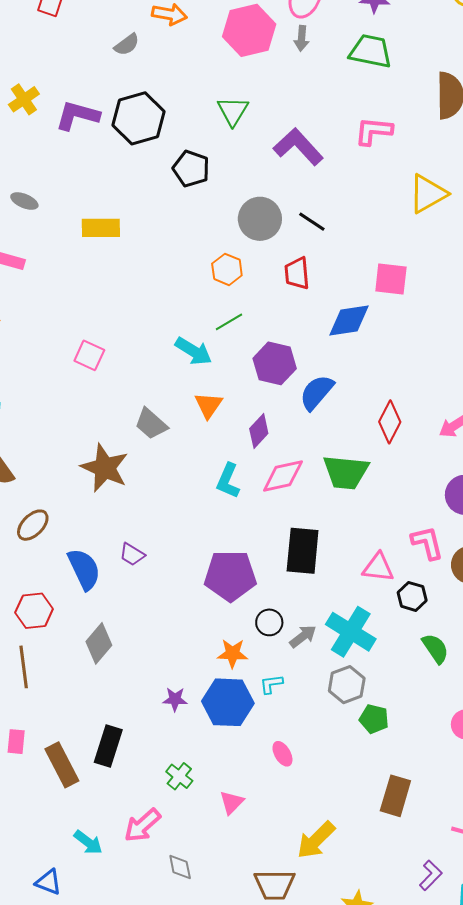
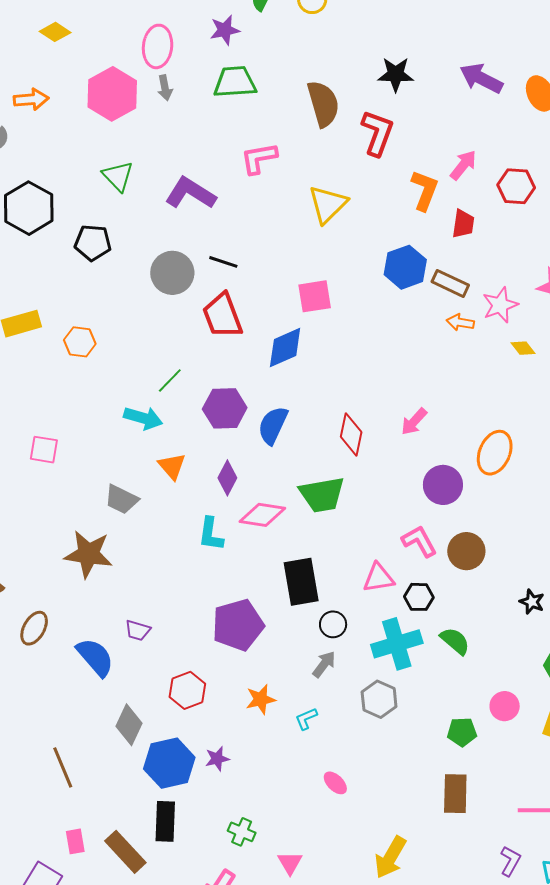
orange hexagon: (227, 269) -> (80, 342), moved
red trapezoid: (297, 273) -> (222, 316), size x1.4
pink diamond: (283, 476) -> (262, 515), turned 36
red hexagon: (34, 611) -> (187, 690), moved
black circle: (269, 622) -> (333, 624), moved
cyan cross: (351, 632) -> (397, 644), moved, turned -33
blue hexagon: (228, 702) -> (169, 763), moved
green pentagon: (374, 719) -> (462, 732), moved
pink triangle: (232, 802) -> (290, 863), moved

